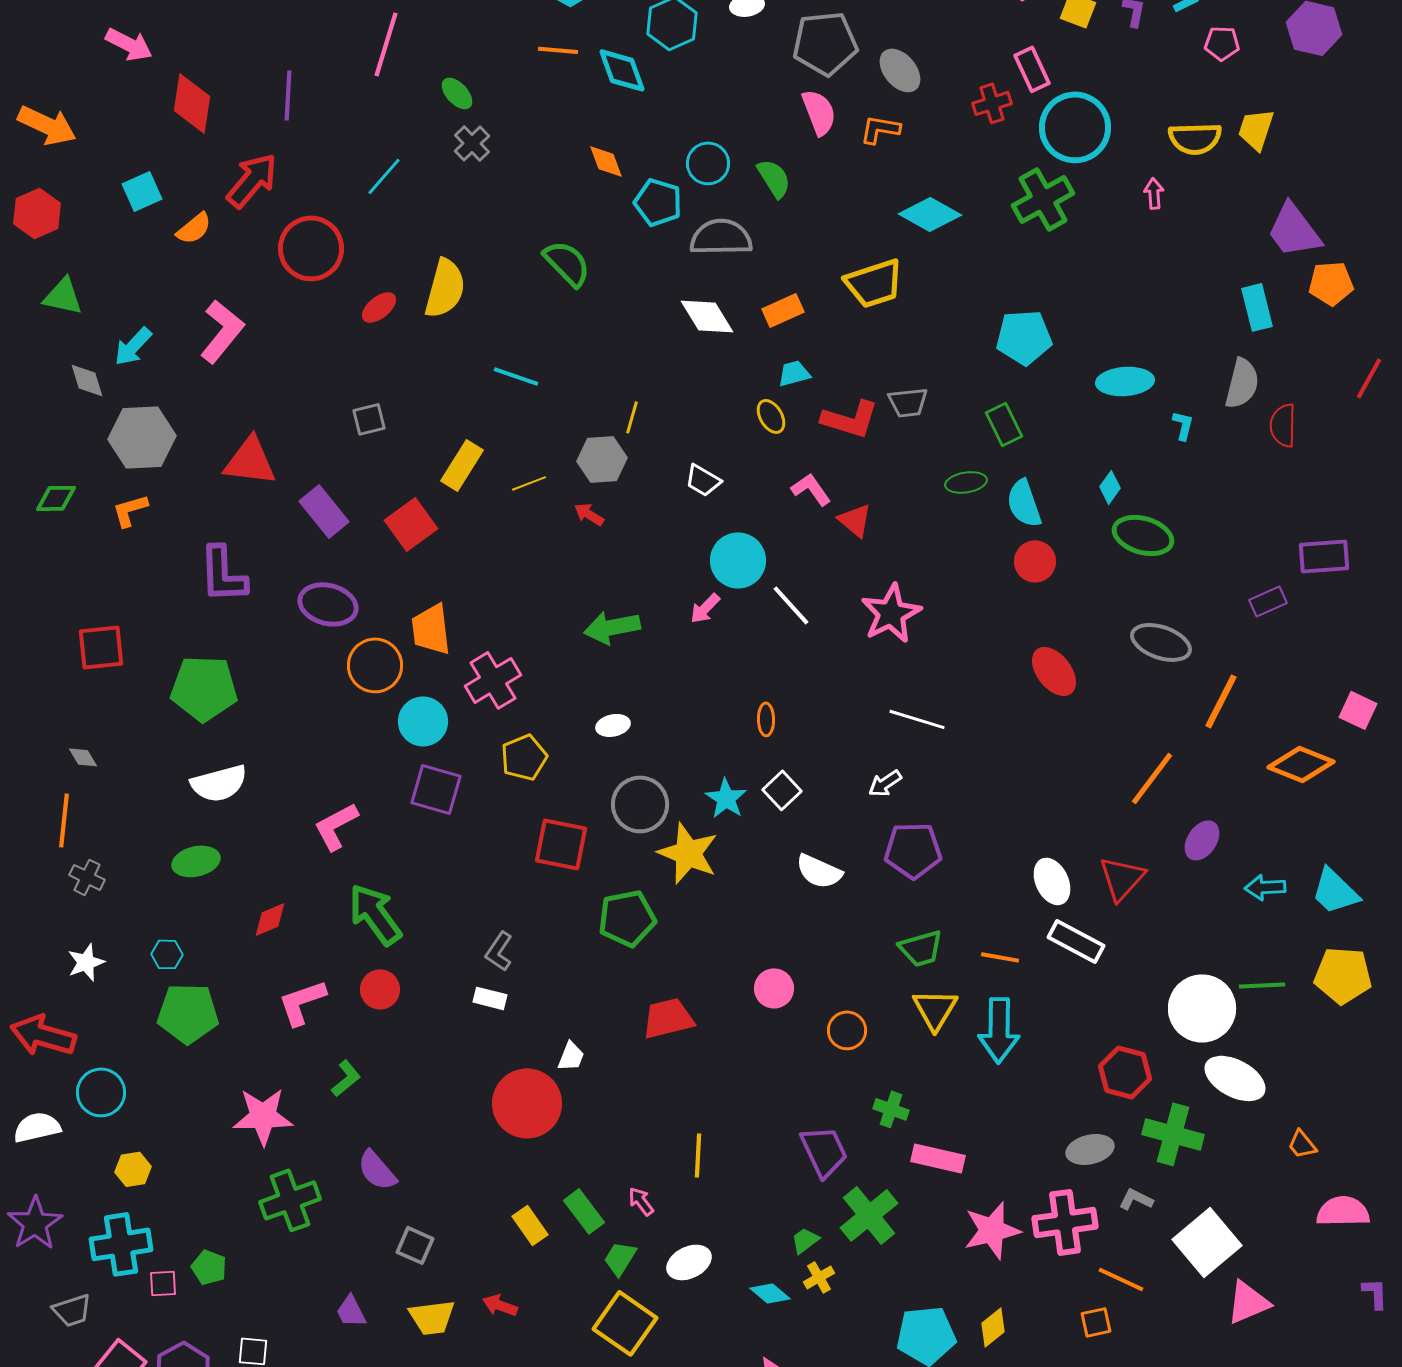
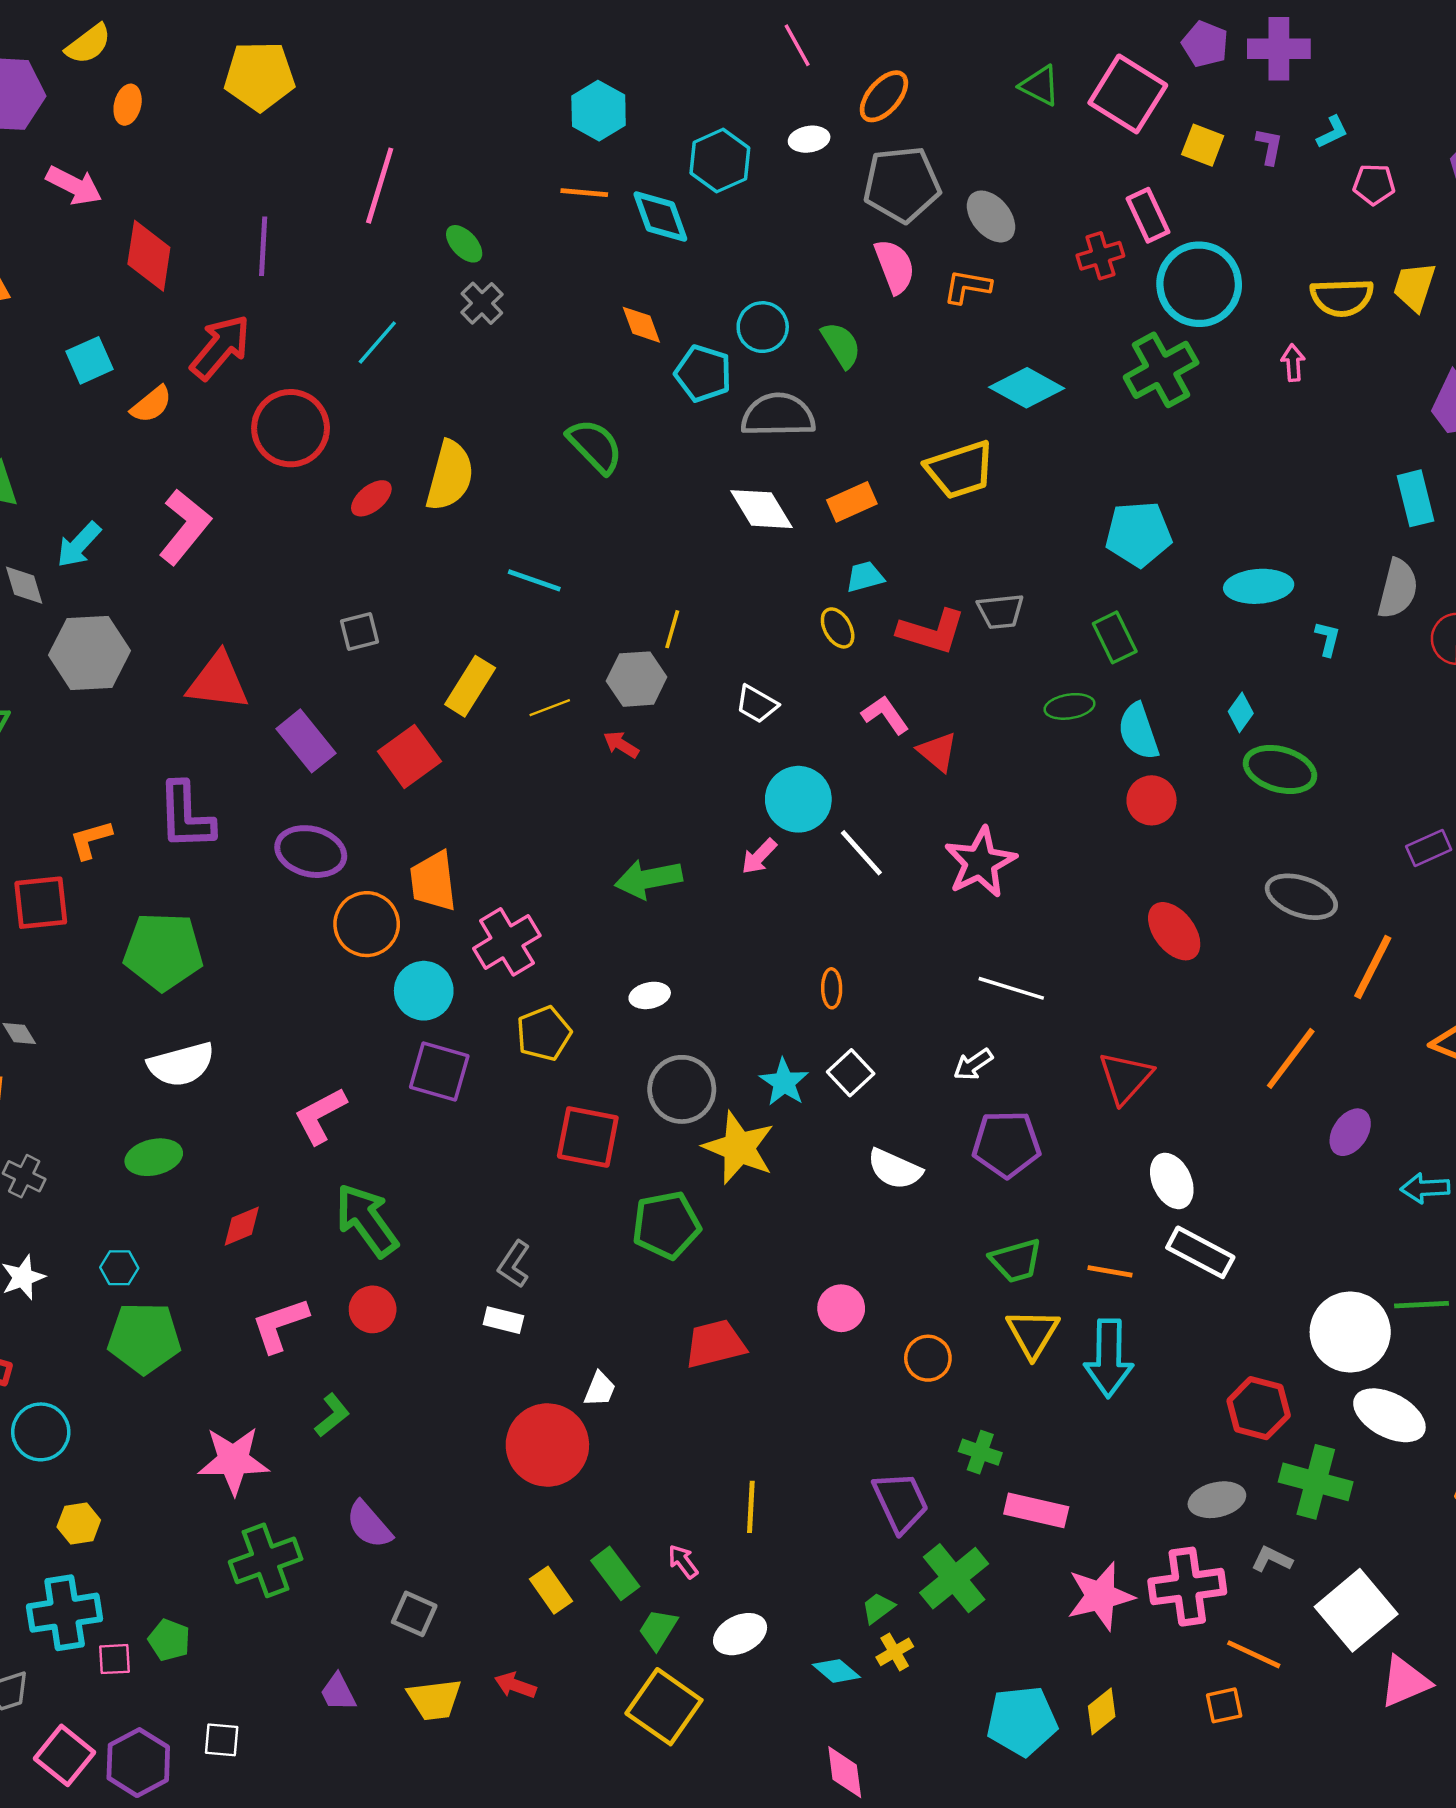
orange L-shape: (130, 510) -> (91, 840), moved
red triangle: (1122, 878) -> (1125, 1078), moved

